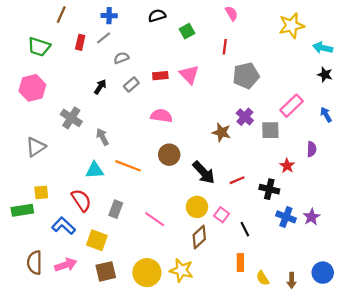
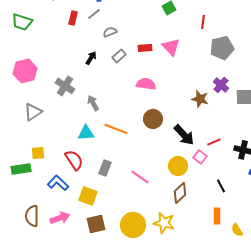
green trapezoid: (39, 47) -> (22, 22), moved
pink hexagon: (32, 88) -> (25, 71), moved
pink square: (221, 215) -> (200, 157), moved

